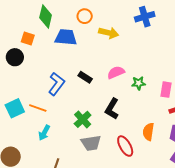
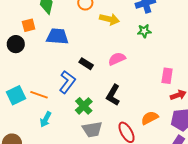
blue trapezoid: (66, 37) -> (57, 36), moved
orange square: (28, 38) -> (29, 25), turned -32
green star: (139, 83) -> (144, 31), moved
blue L-shape: (56, 84) -> (67, 82), moved
orange semicircle: (148, 132) -> (150, 118), turned 54

